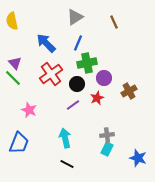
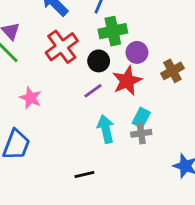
red star: (97, 98) -> (127, 81), size x1.5
cyan arrow: (65, 138) -> (106, 129), moved
cyan rectangle: (107, 149) -> (141, 118), moved
black line: (67, 164) -> (84, 174), turned -40

